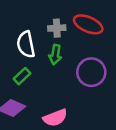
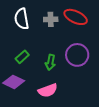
white semicircle: (26, 44) -> (22, 19), moved
green arrow: (55, 55) -> (50, 62), moved

